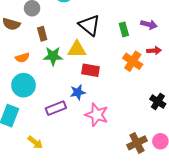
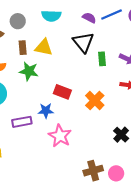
black triangle: (89, 25) -> (83, 42), moved
yellow triangle: (77, 49) -> (44, 47), moved
orange cross: (133, 61) -> (95, 100), moved

